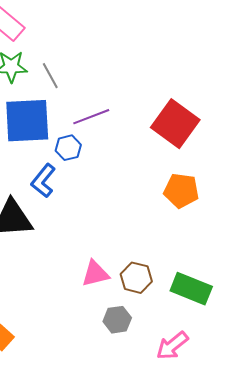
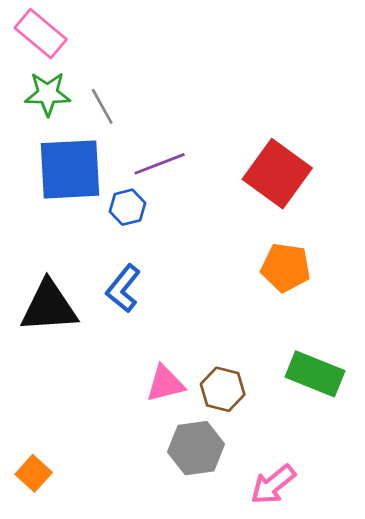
blue L-shape: (43, 181) -> (123, 288), moved
green rectangle: (191, 289) -> (315, 374), moved
gray hexagon: (117, 320) -> (196, 448), size x1.4

